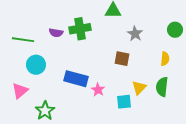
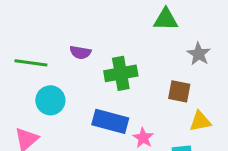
green cross: (80, 29) -> (121, 73), moved
yellow triangle: (139, 88) -> (200, 121), moved, turned 35

